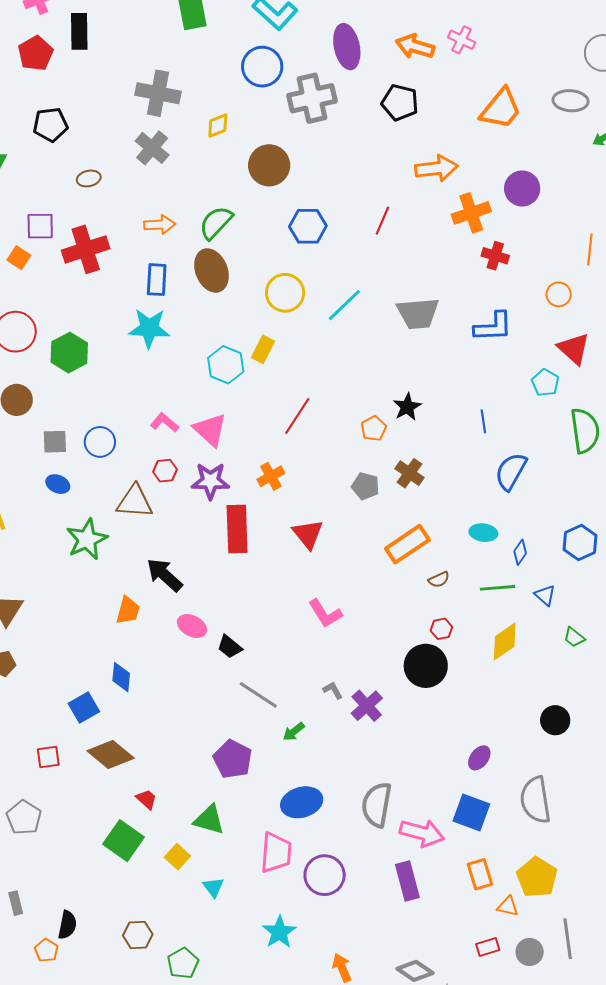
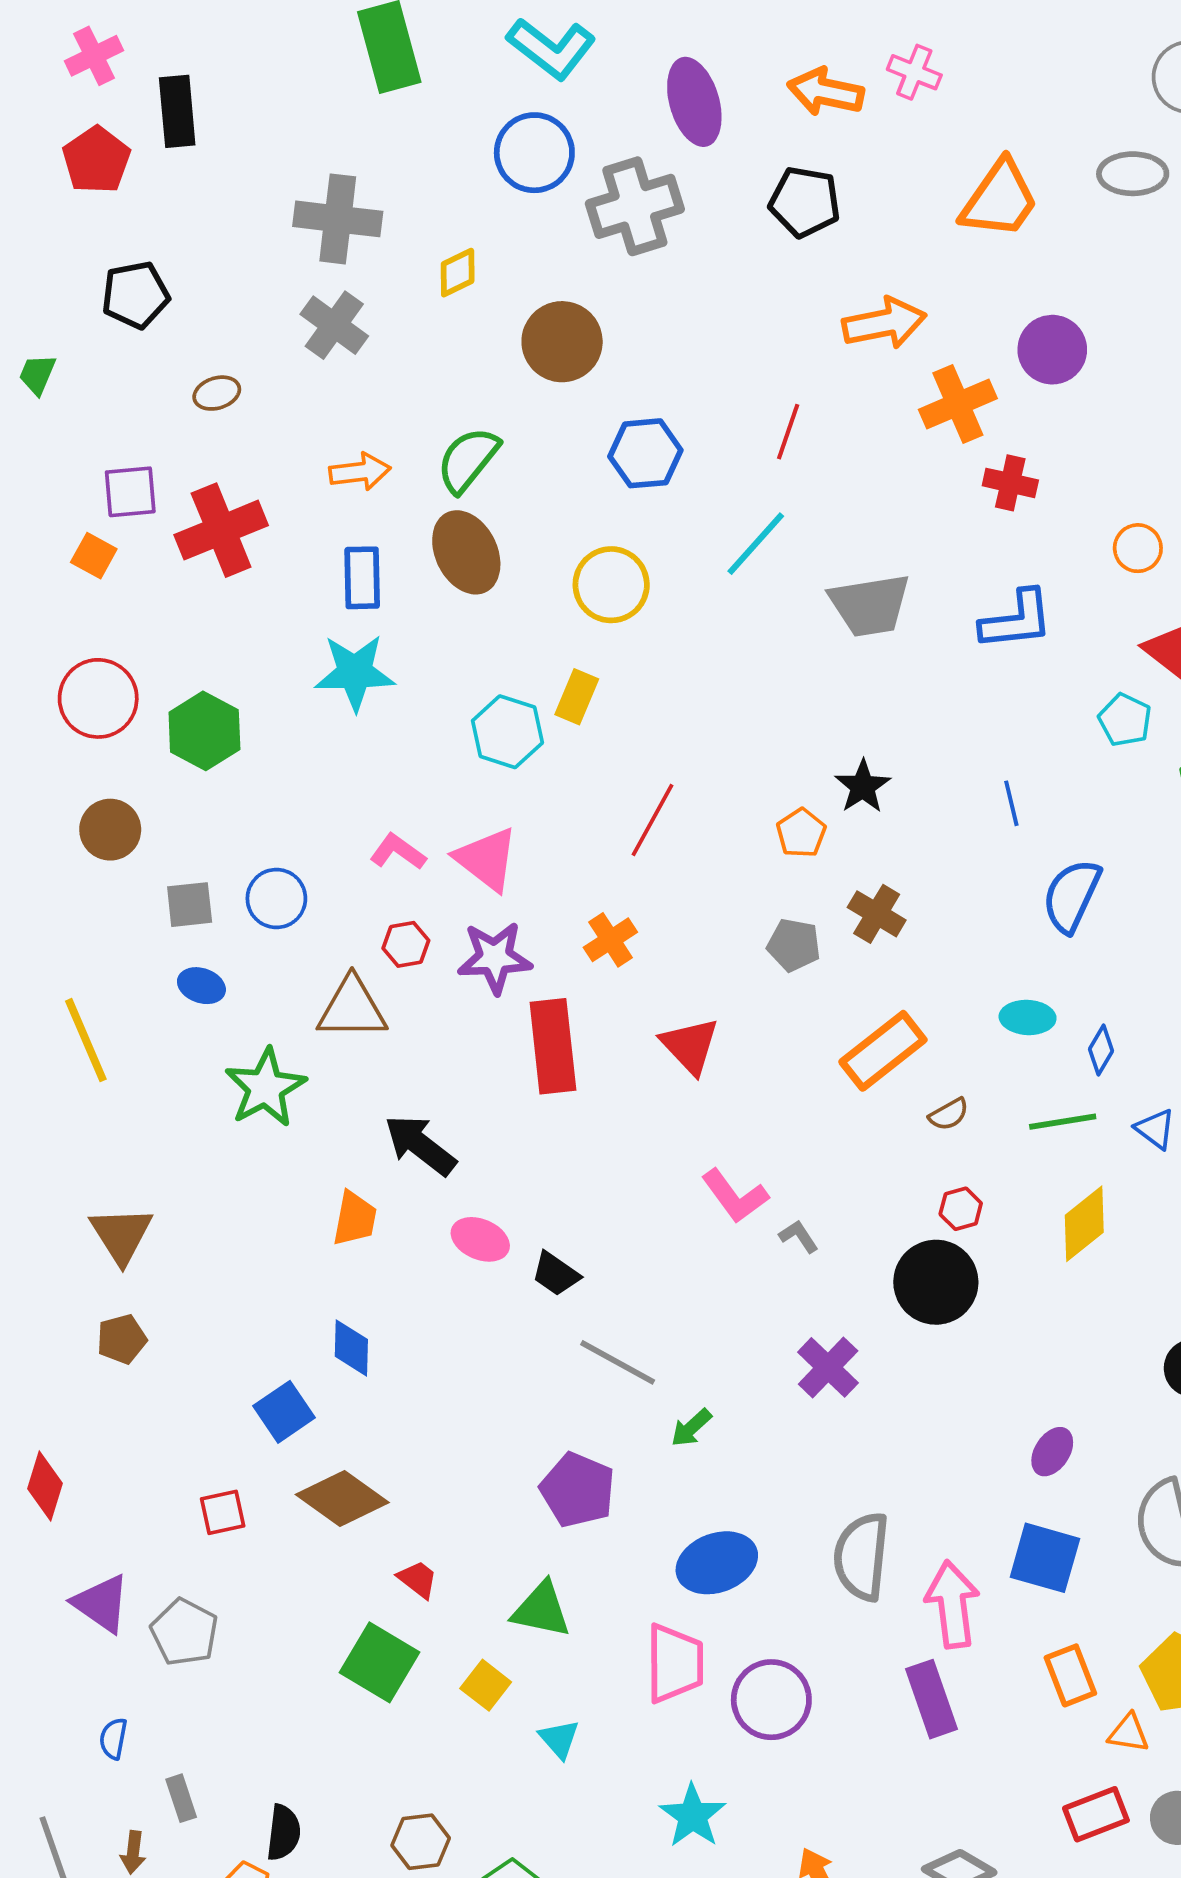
cyan line: (344, 305) -> (756, 544), moved
gray L-shape: (333, 690) -> (799, 1236), moved
pink arrow: (422, 833) -> (952, 1604), turned -108
red rectangle: (488, 947) -> (1096, 1814), size x1.4

